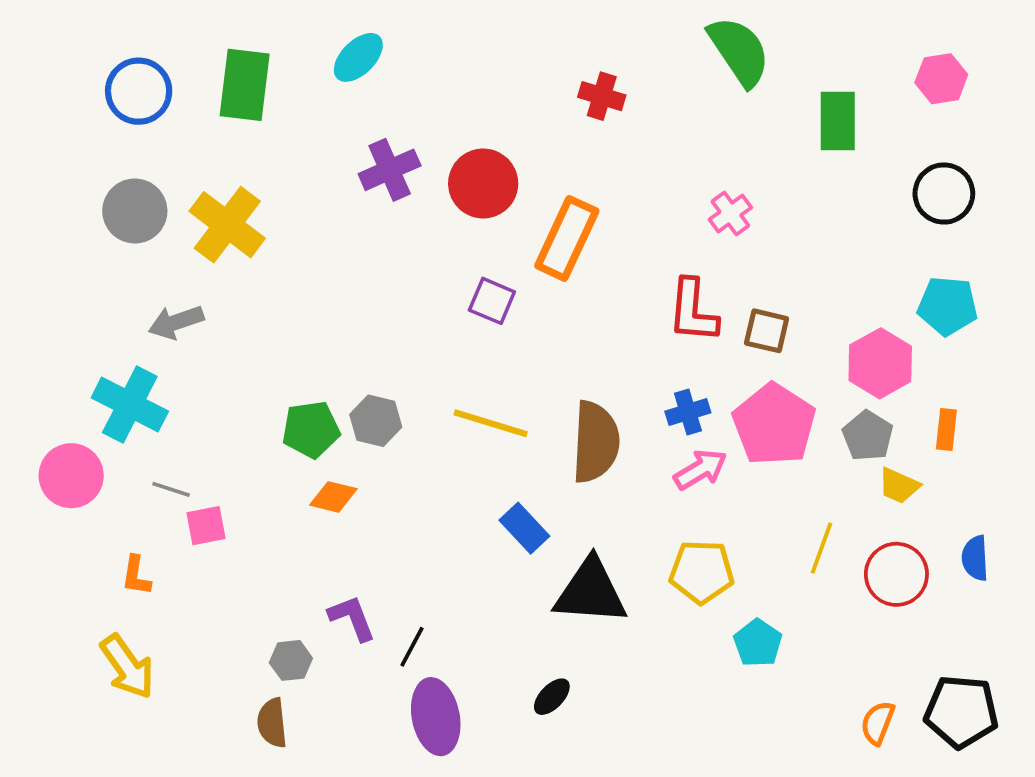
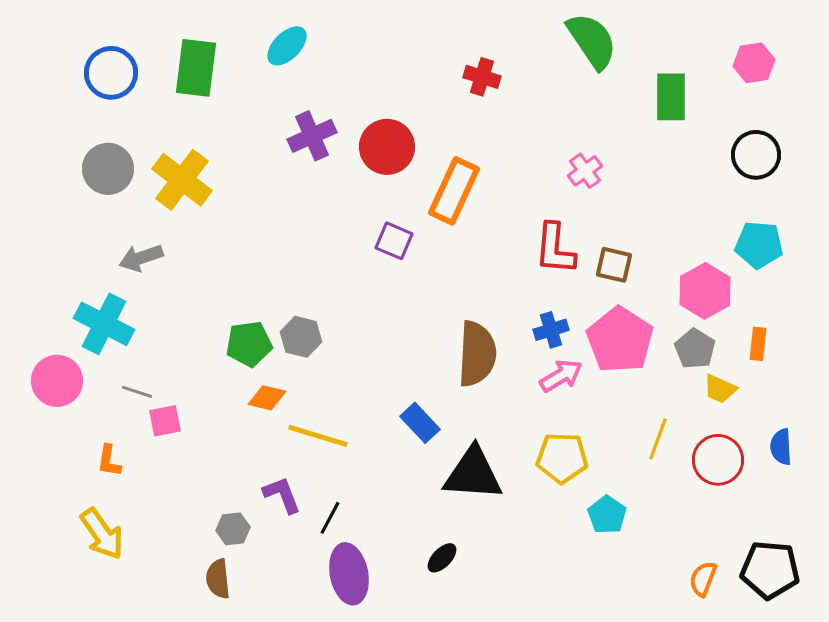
yellow line: (491, 423) -> (318, 436), moved

